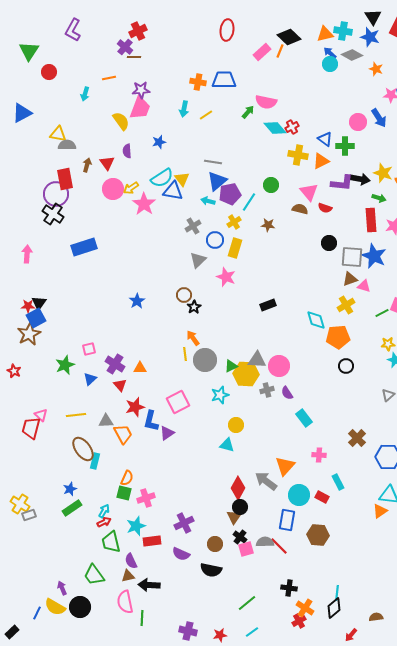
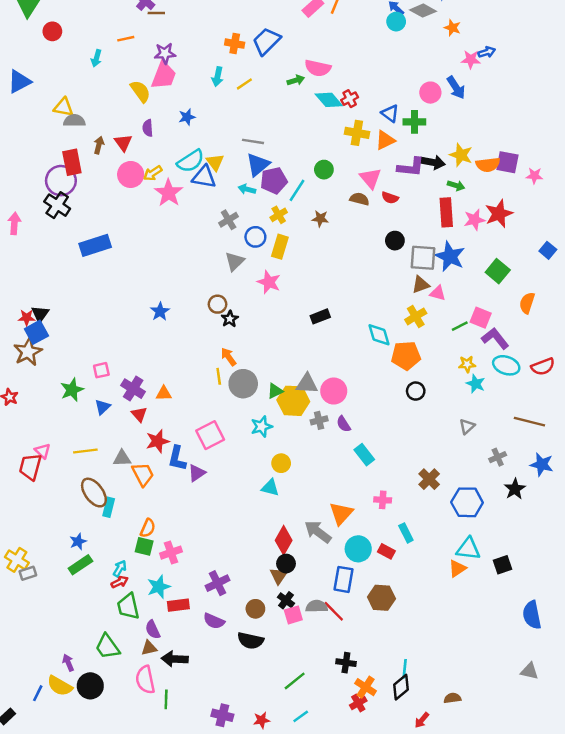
blue trapezoid: (224, 80) -> (266, 41), turned -45
green arrow: (248, 112) -> (296, 80), turned 32
pink arrow: (27, 254) -> (14, 223), moved

